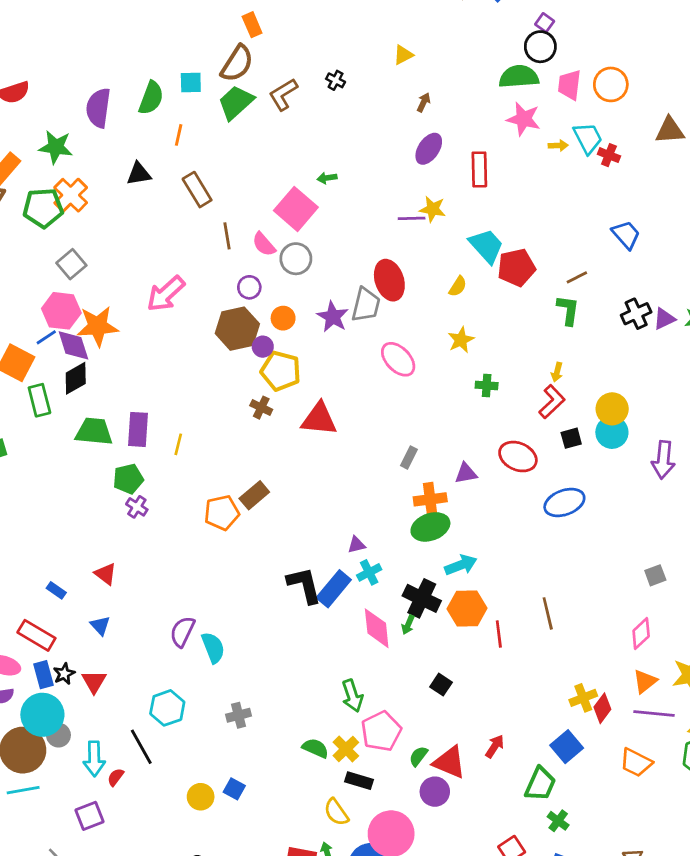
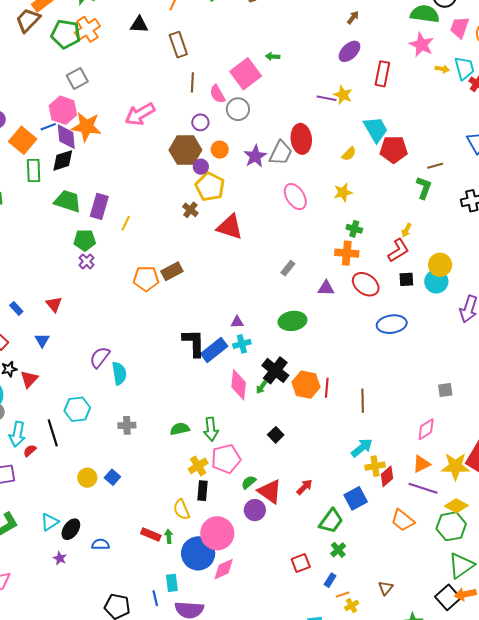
orange cross: (430, 499) -> (347, 253), moved
cyan arrow: (461, 565) -> (362, 448), moved, turned -30
red line: (499, 634) -> (327, 388), moved
green semicircle: (315, 748) -> (180, 429), moved, turned -48
black rectangle: (359, 781) -> (203, 491), turned 66

